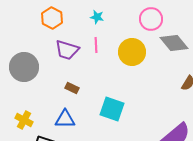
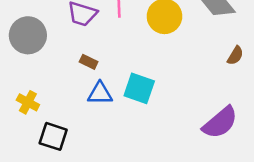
blue triangle: (65, 119) -> (100, 93), moved

